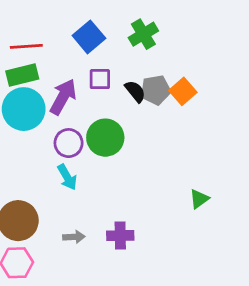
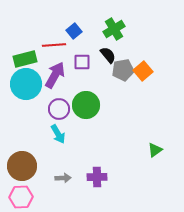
blue square: (89, 37) -> (74, 31), size x0.7
red line: (26, 46) -> (54, 45), moved
black semicircle: (135, 91) -> (108, 55), moved

